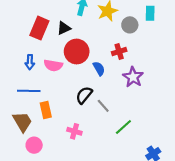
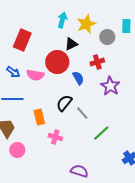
black triangle: (64, 28) -> (71, 44), moved
blue arrow: (30, 62) -> (13, 72), turned -56
orange rectangle: (46, 110) -> (39, 117), moved

